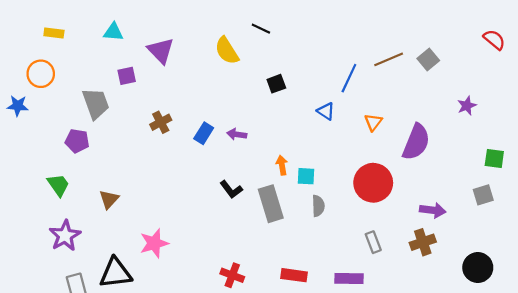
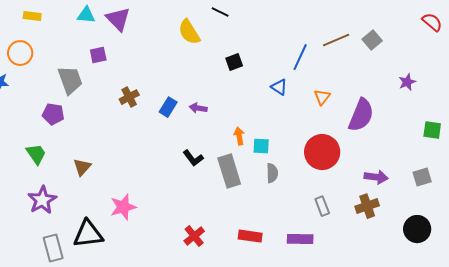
purple triangle: (161, 51) -> (118, 19), moved
gray square: (483, 195) -> (422, 177), moved
red cross: (232, 275) -> (194, 236), turned 30

